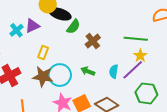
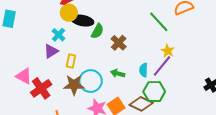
purple triangle: (32, 26) -> (51, 51), moved
cyan cross: (16, 30) -> (58, 35), moved
green line: (136, 39) -> (159, 22), moved, turned 50
green hexagon: (146, 93) -> (154, 92), moved

